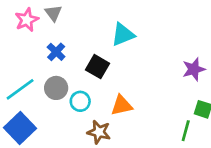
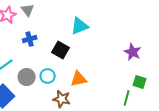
blue cross: (56, 52) -> (30, 39), turned 32
purple star: (194, 69) -> (133, 52), turned -30
gray circle: (56, 88) -> (27, 77), moved

